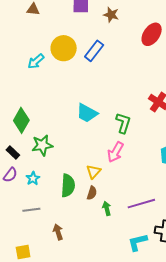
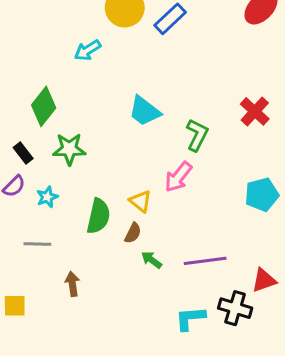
cyan arrow: (36, 61) -> (88, 50), moved
yellow triangle: (94, 172) -> (140, 201), turned -42
green arrow: (107, 208) -> (152, 260), turned -48

